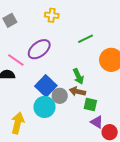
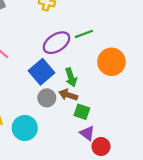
purple ellipse: (39, 49) -> (56, 43), moved
blue square: (46, 86) -> (42, 72), moved
cyan circle: (45, 107) -> (25, 128), moved

